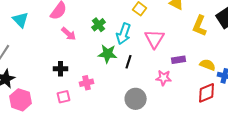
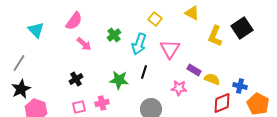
green star: (108, 54) -> (119, 80), moved
purple rectangle: (179, 60) -> (194, 70), turned 40
yellow semicircle: (208, 65) -> (212, 79), moved
black cross: (61, 69) -> (76, 79), turned -32
pink cross: (87, 83) -> (102, 103), moved

